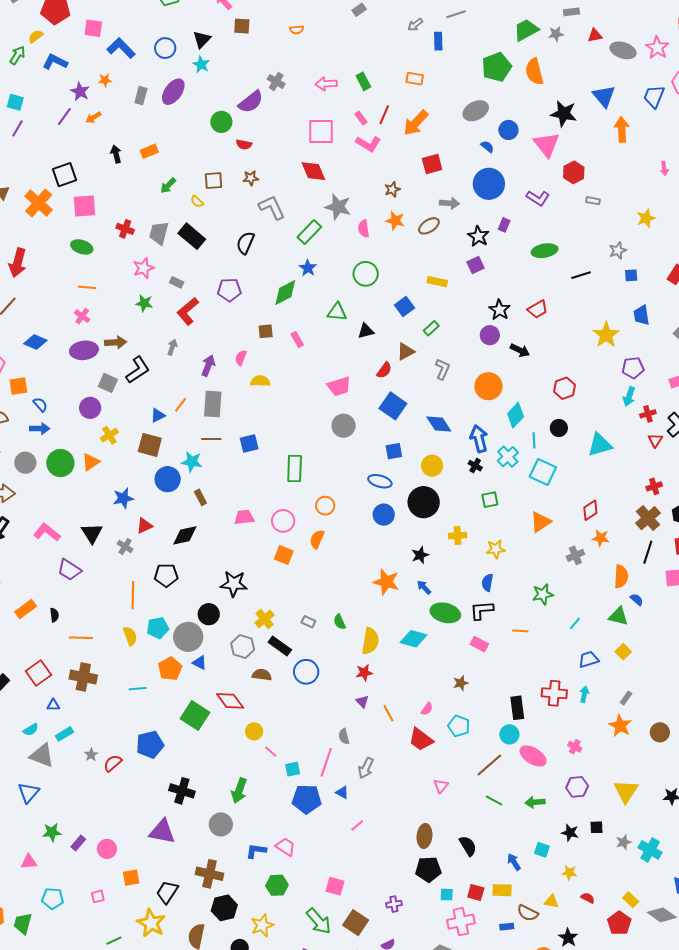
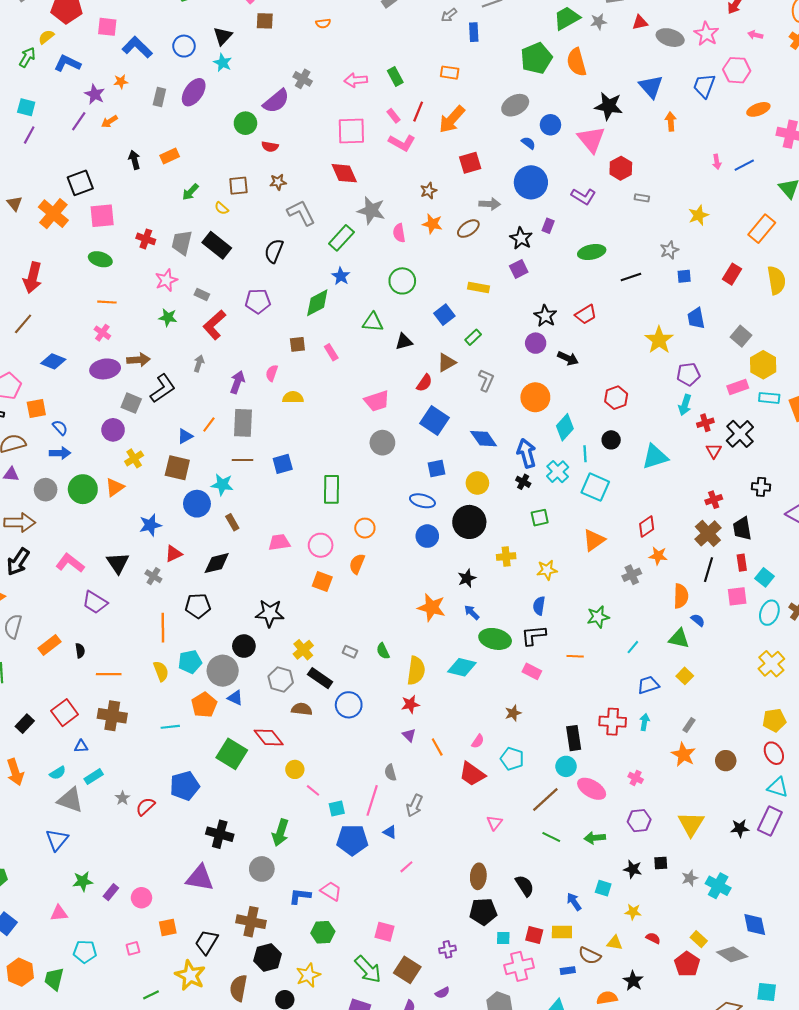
orange arrow: (622, 129) -> (671, 122), size x0.7

